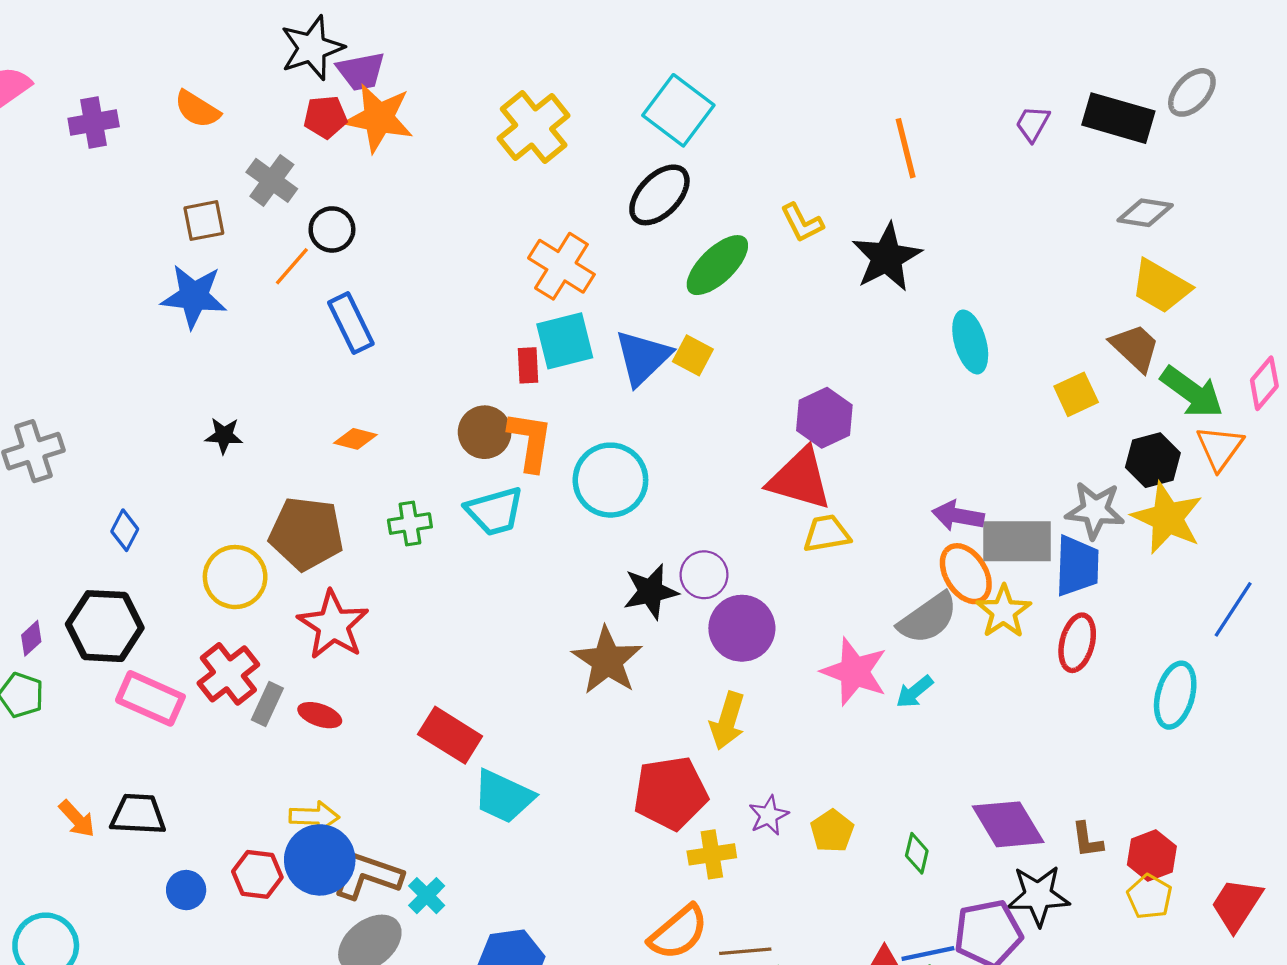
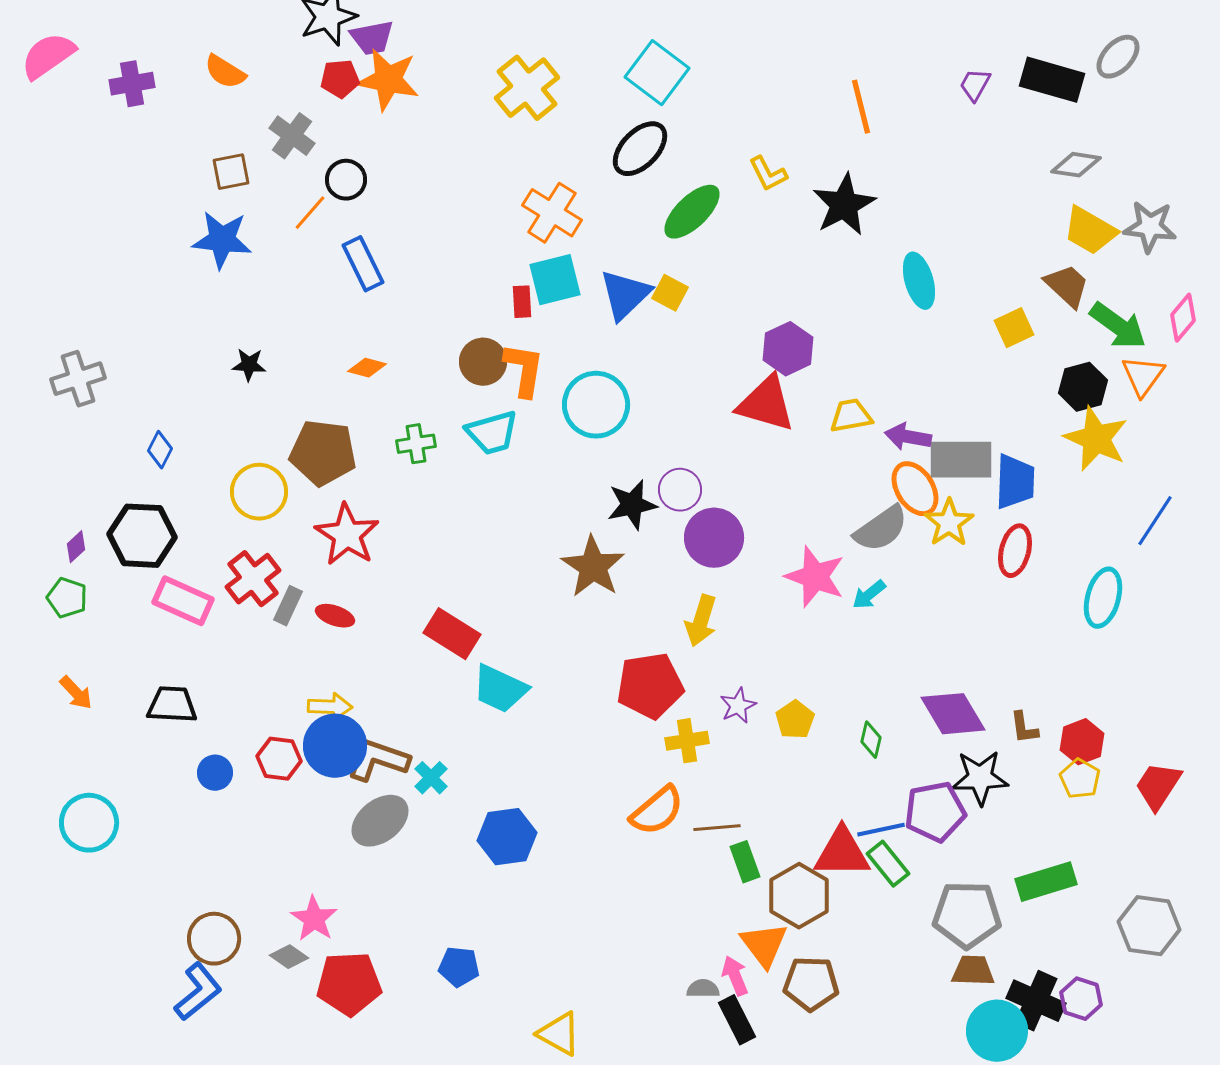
gray star: (1095, 510) -> (1150, 227), moved
yellow trapezoid: (827, 534) -> (851, 416), moved
orange arrow: (77, 819) -> (76, 693), moved

